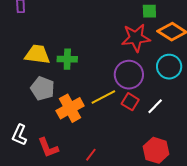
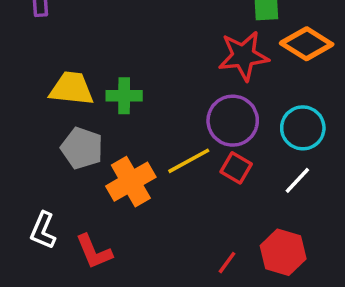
cyan circle: (169, 67) -> (303, 128), moved
white line: (155, 106) -> (297, 180), moved
red line: (91, 155) -> (227, 263), moved

